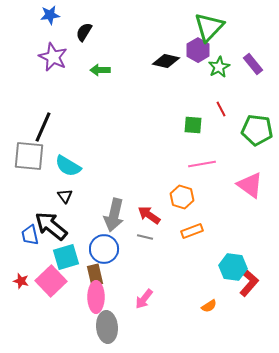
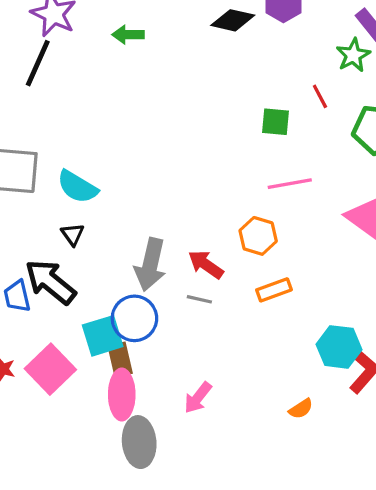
green star: (219, 67) -> (353, 55), moved
black line: (43, 127) -> (38, 63), moved
cyan square: (66, 257) -> (103, 336), moved

